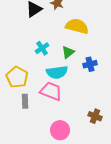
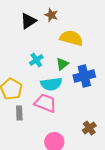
blue cross: (90, 64) -> (84, 76), size x1.5
brown cross: (95, 116) -> (89, 128), turned 32

